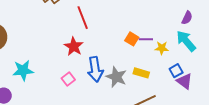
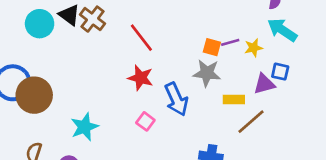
blue square: (176, 71) -> (280, 72), turned -32
yellow rectangle: (141, 73) -> (234, 99), moved
gray star: (116, 77) -> (207, 73), moved
purple triangle: (184, 81) -> (264, 84), moved, turned -36

